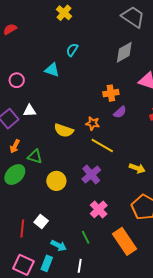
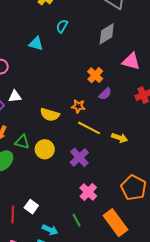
cyan semicircle: (72, 50) -> (62, 26), moved
cyan triangle: (52, 70) -> (36, 44), moved
orange cross: (111, 93) -> (95, 75), turned -35
yellow arrow: (137, 168) -> (120, 138), moved
yellow circle: (56, 181) -> (45, 149), moved

